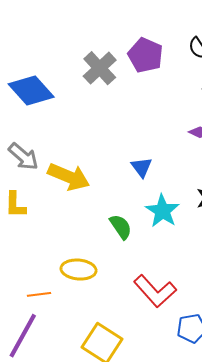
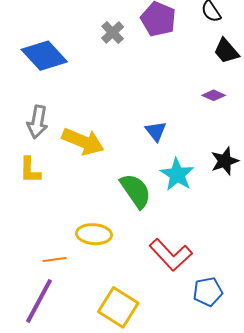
gray cross: (100, 68) -> (113, 32), size x0.7
gray arrow: (23, 157) -> (37, 122), turned 60
green semicircle: (121, 227) -> (136, 191), size x1.4

